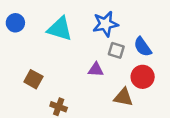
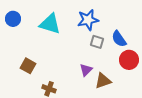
purple triangle: (96, 70) -> (86, 70), moved, turned -48
red circle: (143, 77) -> (129, 60), moved
brown triangle: (123, 97) -> (103, 81), turned -30

